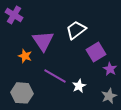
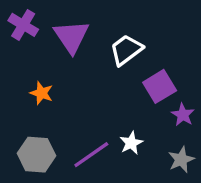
purple triangle: (43, 41) -> (71, 37), moved
purple line: (55, 76) -> (91, 155), moved, turned -65

